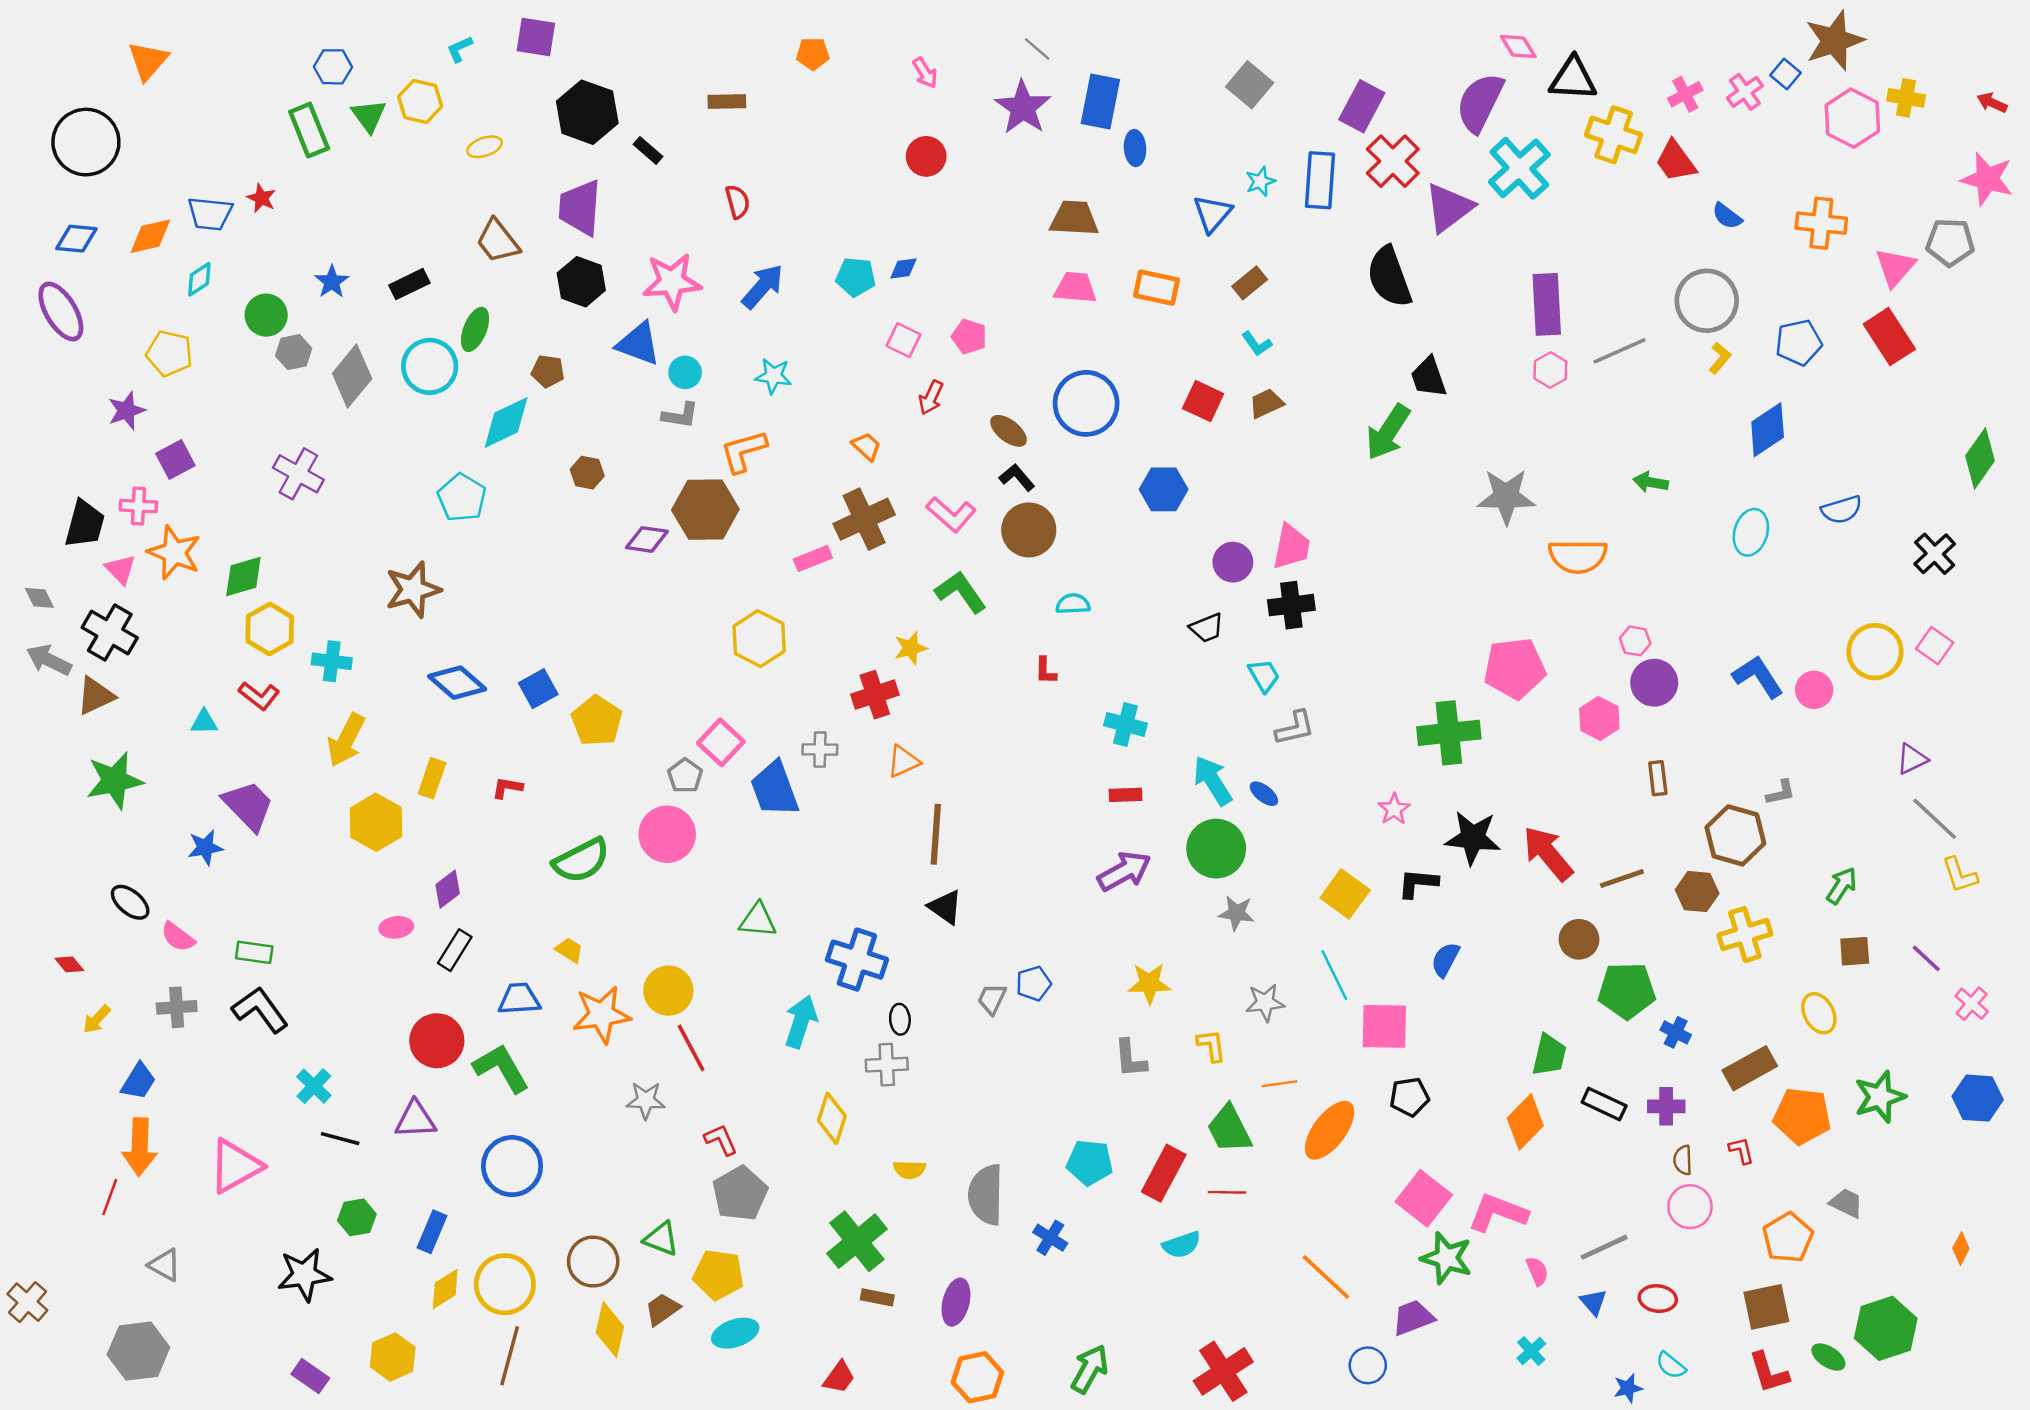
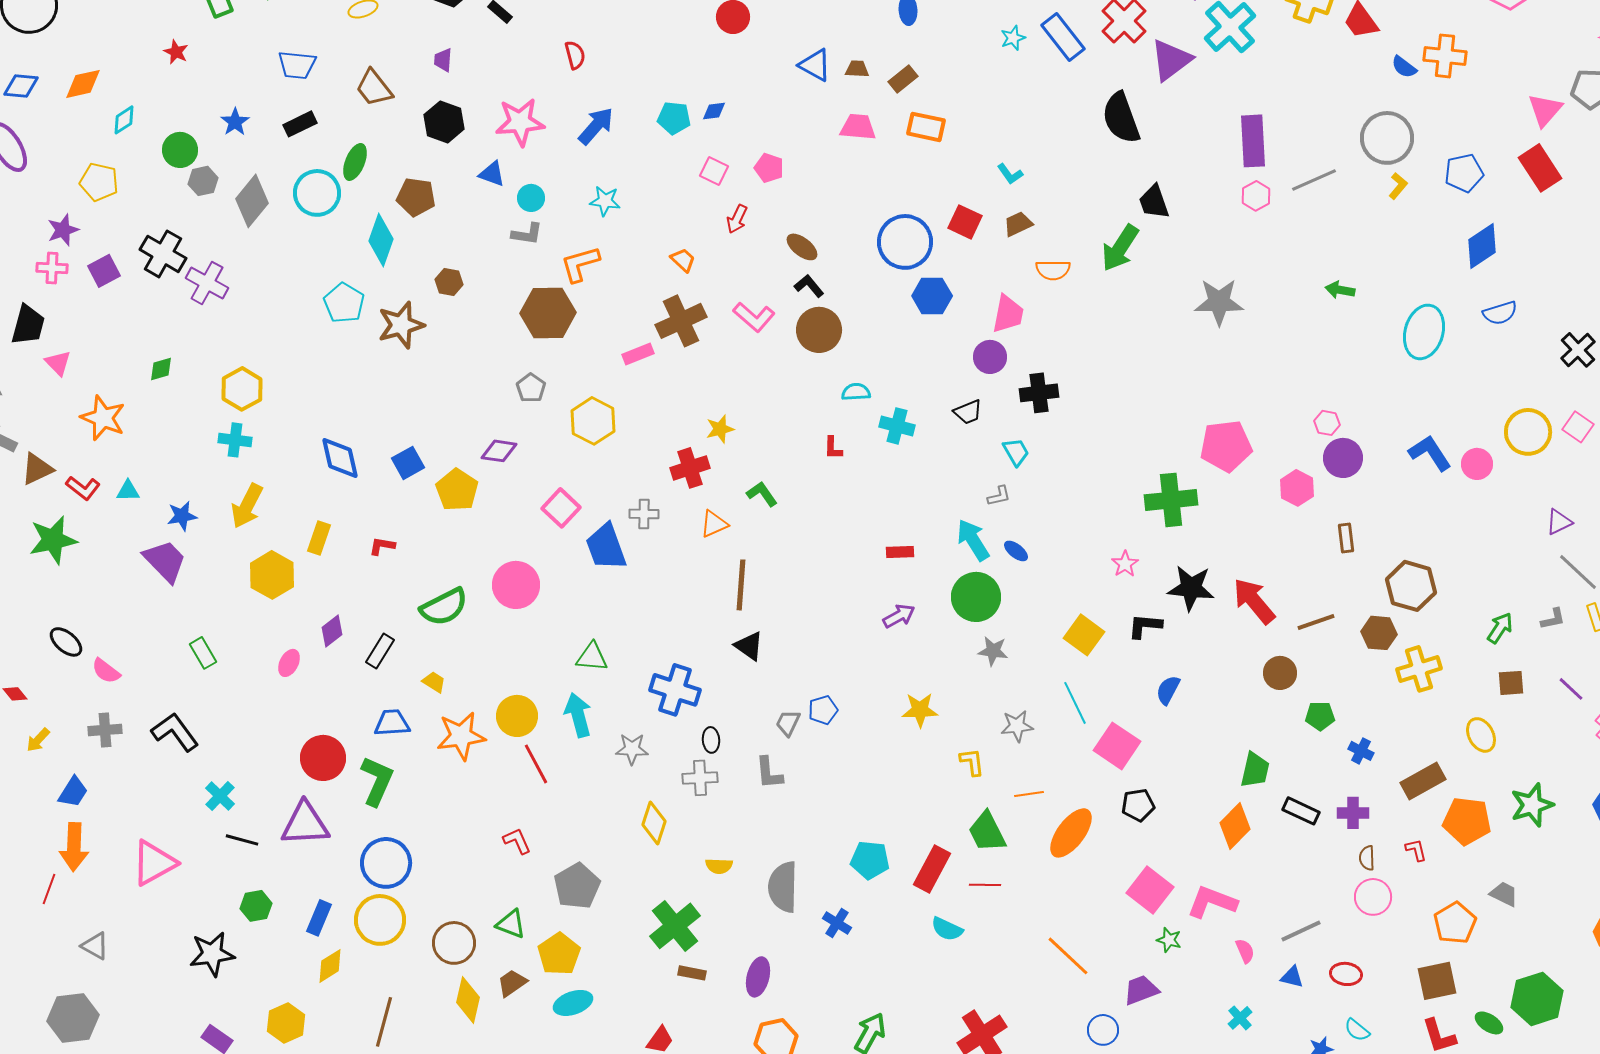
blue rectangle: (1320, 180) -> (1063, 37), turned -42
purple trapezoid: (580, 208) -> (443, 60), size x0.5
blue trapezoid: (210, 214) -> (297, 65), moved
blue triangle: (1213, 214) -> (815, 65), moved, turned -42
brown trapezoid: (1074, 218) -> (857, 69), size x0.6
orange cross: (1821, 223) -> (1445, 56), moved
brown rectangle: (1250, 283) -> (903, 79), moved
blue triangle: (639, 344) -> (492, 174), size x0.7
brown pentagon: (548, 371) -> (416, 197), size x1.4
blue circle: (1086, 403) -> (905, 242), moved
cyan diamond: (506, 422) -> (381, 240), turned -45
blue diamond: (1768, 430) -> (1482, 246), moved
pink cross: (138, 506) -> (52, 268), moved
cyan ellipse: (1751, 532) -> (1424, 332), size x1.4
purple diamond: (647, 539) -> (499, 451), moved
pink trapezoid: (1291, 547) -> (1008, 314), moved
orange star: (174, 553) -> (103, 418), moved
orange semicircle: (1578, 556) -> (1053, 270), moved, size x0.7
green diamond: (243, 576) -> (161, 369), size x0.7
brown star: (413, 590) -> (401, 325), moved
green L-shape: (961, 592) -> (762, 494), moved, size x0.7
yellow hexagon: (270, 629) -> (242, 389), moved
black cross: (110, 633) -> (163, 254), moved
blue diamond: (457, 683) -> (340, 458), turned 36
red L-shape: (259, 696) -> (83, 488), moved
cyan cross: (1125, 724) -> (897, 426), moved
gray L-shape: (1295, 728) -> (999, 496), moved, size x0.7
gray pentagon: (685, 776) -> (531, 388), moved
gray L-shape: (1781, 792) -> (1553, 619), moved
blue star: (205, 847) -> (182, 516), moved
purple arrow: (1124, 871) -> (899, 616), size x0.7
pink ellipse: (396, 927) -> (289, 663), turned -56
black rectangle: (455, 950) -> (380, 651), moved
green rectangle: (254, 952) -> (203, 653), moved, turned 52
green pentagon: (1627, 991) -> (1320, 716), size x0.6
cyan arrow: (801, 1022) -> (578, 715), moved, turned -33
pink square: (1384, 1026) -> (1117, 746), turned 33
gray L-shape: (1130, 1059) -> (769, 773), moved
green L-shape: (501, 1068) -> (377, 781), turned 54
gray star: (646, 1100) -> (632, 749), moved
purple triangle: (415, 1120) -> (305, 824), size x1.4
red L-shape: (721, 1140) -> (517, 841), moved
cyan semicircle: (1182, 1245) -> (947, 929), turned 44
green star: (1447, 1258) -> (1169, 940), size x0.6
yellow pentagon: (718, 1275) -> (559, 954), turned 30
yellow circle: (505, 1284) -> (380, 920), moved
blue triangle: (1593, 1302) -> (1292, 977), turned -35

